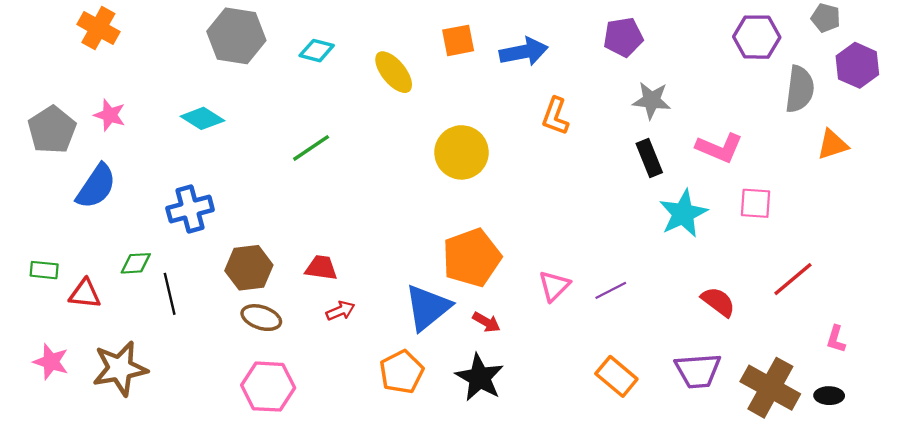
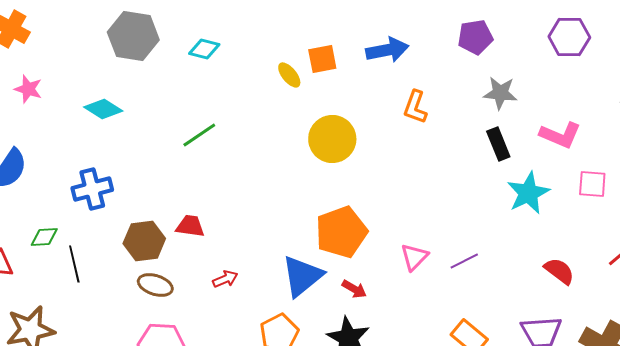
purple hexagon: (757, 37) -> (569, 37), moved
orange square: (458, 40) -> (322, 59), moved
yellow ellipse: (394, 72) -> (289, 75), moved, size x0.7
pink star: (110, 115) -> (28, 89), moved
red trapezoid: (321, 268) -> (190, 226), moved

